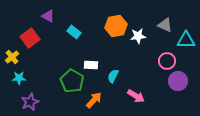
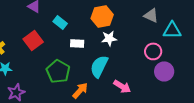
white star: (138, 36) -> (109, 38), moved
red square: (30, 38) -> (33, 40), moved
white rectangle: (91, 65) -> (77, 43), moved
cyan semicircle: (113, 76) -> (99, 66), size x1.6

